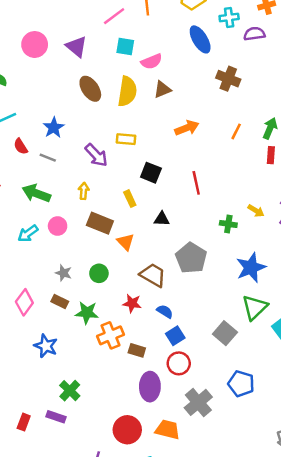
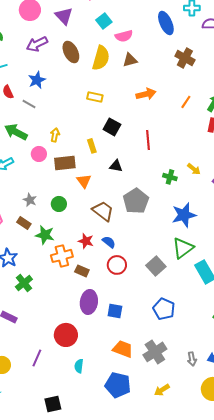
cyan square: (125, 46) -> (104, 21), turned 35
purple arrow: (96, 155) -> (37, 44), moved, turned 100
brown rectangle: (100, 223) -> (65, 163), turned -35
pink circle: (58, 226) -> (39, 154), moved
red star: (132, 303) -> (86, 241), moved
blue square: (175, 336) -> (115, 311), moved, turned 35
red circle: (179, 363) -> (117, 265), moved
green cross: (70, 391) -> (24, 283), moved
gray cross: (198, 402) -> (155, 352), moved
orange trapezoid: (168, 430) -> (123, 349), moved

